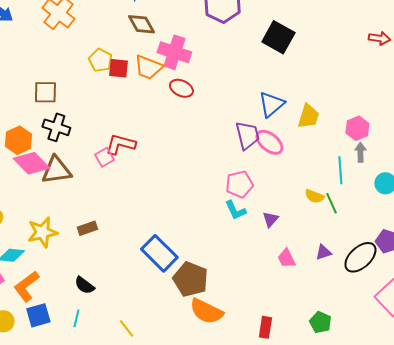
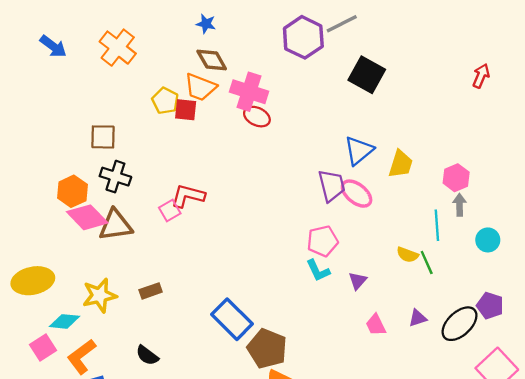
red arrow: (379, 38) -> (481, 76), turned -75
orange trapezoid: (148, 67) -> (200, 87), moved
red ellipse: (181, 88) -> (257, 117), moved

